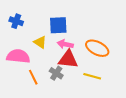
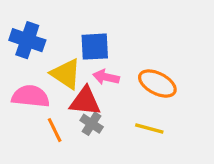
blue cross: (16, 21) -> (27, 40), size x1.5
yellow triangle: (40, 42) -> (66, 74), size x1.5
red triangle: (68, 59) -> (85, 101), moved

